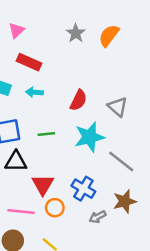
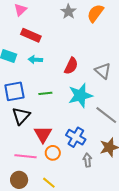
black triangle: (16, 162) -> (21, 116), turned -48
gray arrow: (98, 217) -> (87, 160), turned 112

